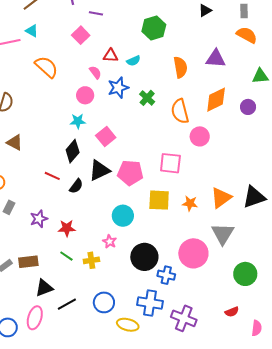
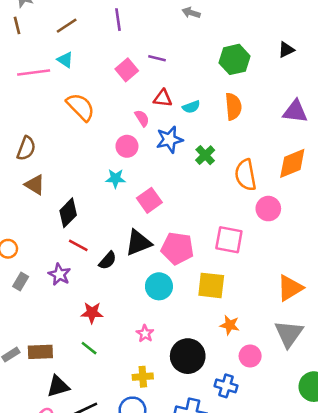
purple line: (96, 13) -> (157, 58), moved
green hexagon: (154, 28) -> (234, 59), moved
orange semicircle: (180, 67) -> (233, 106), moved
brown triangle: (15, 143) -> (35, 185), moved
black diamond: (73, 151) -> (68, 213), moved
orange star: (190, 203) -> (230, 325), moved
cyan circle: (123, 216) -> (159, 286), moved
purple star: (39, 219) -> (59, 274), moved, turned -30
pink circle: (193, 253) -> (250, 356), size x0.6
yellow cross: (91, 260) -> (143, 377), moved
blue cross: (166, 275) -> (226, 386), moved

